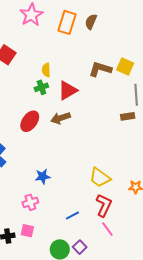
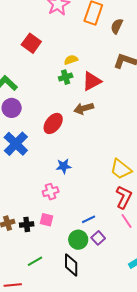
brown semicircle: (91, 22) -> (117, 26), moved
yellow semicircle: (46, 70) -> (71, 60), turned 72
red ellipse: (30, 121) -> (53, 123), moved
blue line: (72, 215) -> (89, 219), moved

